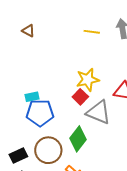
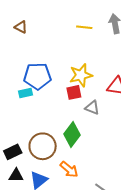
red square: (80, 97) -> (74, 92), turned 35
gray triangle: (99, 112) -> (92, 108), size x0.6
blue pentagon: (40, 113) -> (37, 76), moved

